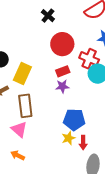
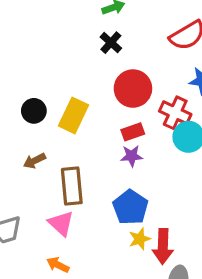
yellow rectangle: (22, 73) -> (74, 115), moved
blue pentagon: (74, 120) -> (130, 207), moved, turned 30
red arrow: (83, 143) -> (163, 246), size x1.5

